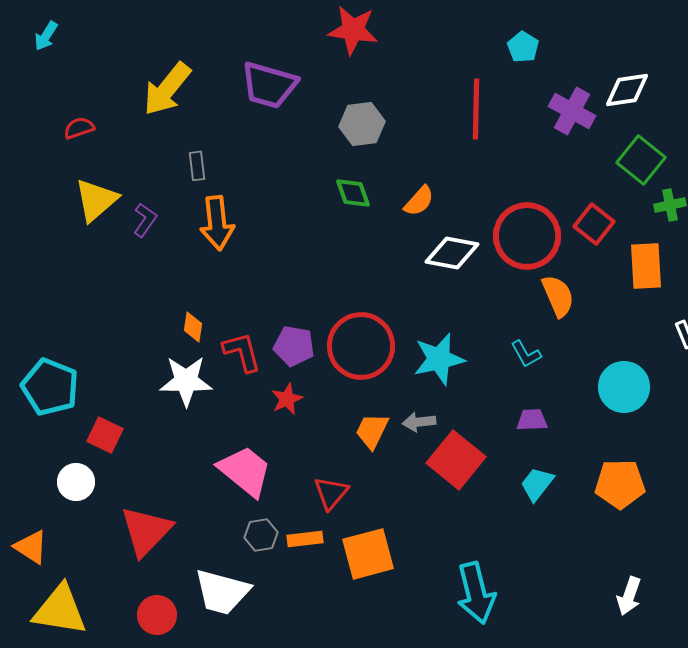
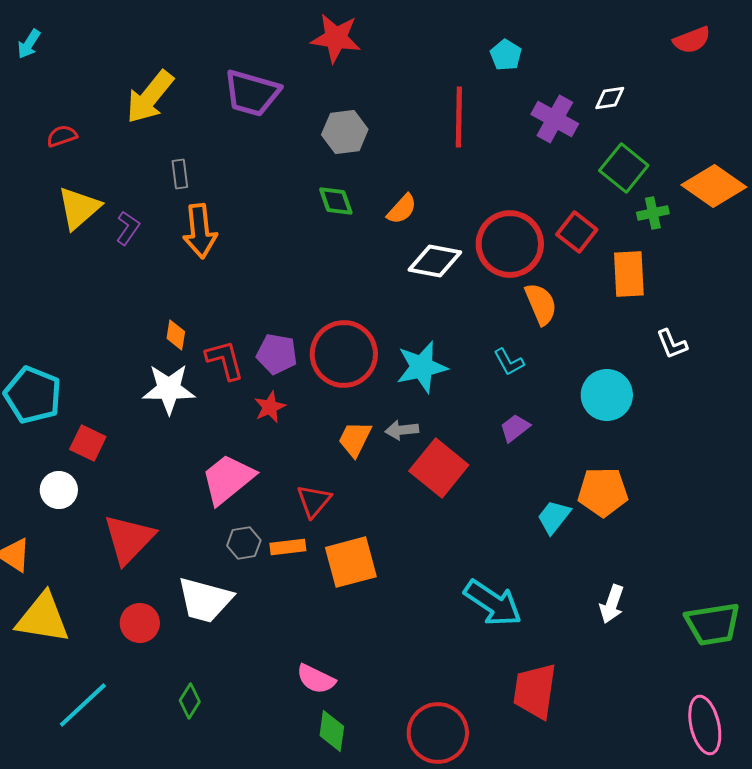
white diamond: (627, 90) -> (610, 98), size x0.7
purple trapezoid: (532, 420) -> (515, 428), turned -36
pink trapezoid: (245, 471) -> (228, 479), turned -78
cyan trapezoid: (537, 484) -> (554, 517), moved
cyan arrow: (476, 593) -> (493, 603), moved, turned -42

